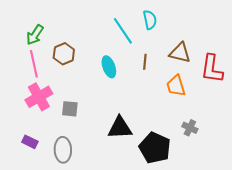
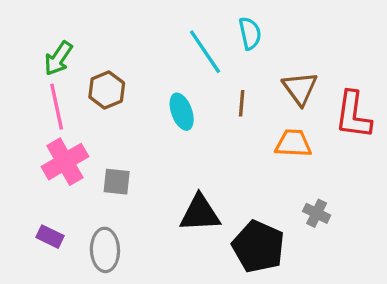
brown triangle: (180, 53) -> (300, 88), turned 40
orange trapezoid: (176, 86) -> (293, 143), turned 110

